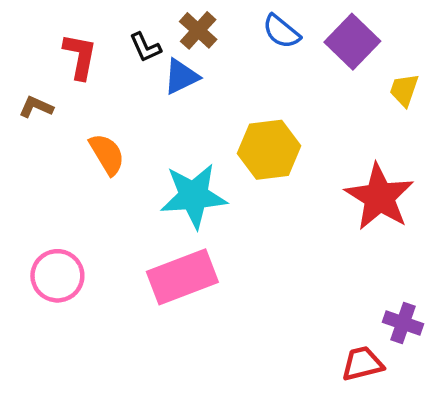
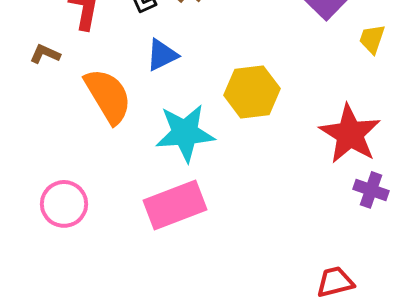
blue triangle: (181, 77) -> (162, 55), moved
orange semicircle: (107, 154) -> (108, 96), size x1.5
purple cross: (403, 323) -> (371, 190), moved

